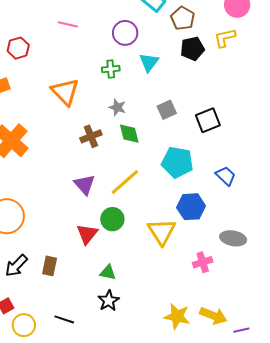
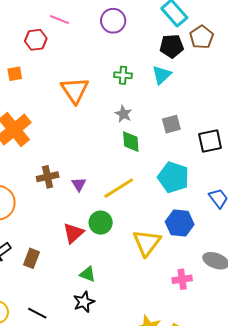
pink line: (68, 24) -> (60, 20), moved
purple circle: (125, 33) -> (113, 21), moved
black pentagon: (192, 49) -> (172, 46), moved
brown cross: (91, 136) -> (48, 177), moved
purple triangle: (84, 185) -> (79, 184), size x0.7

